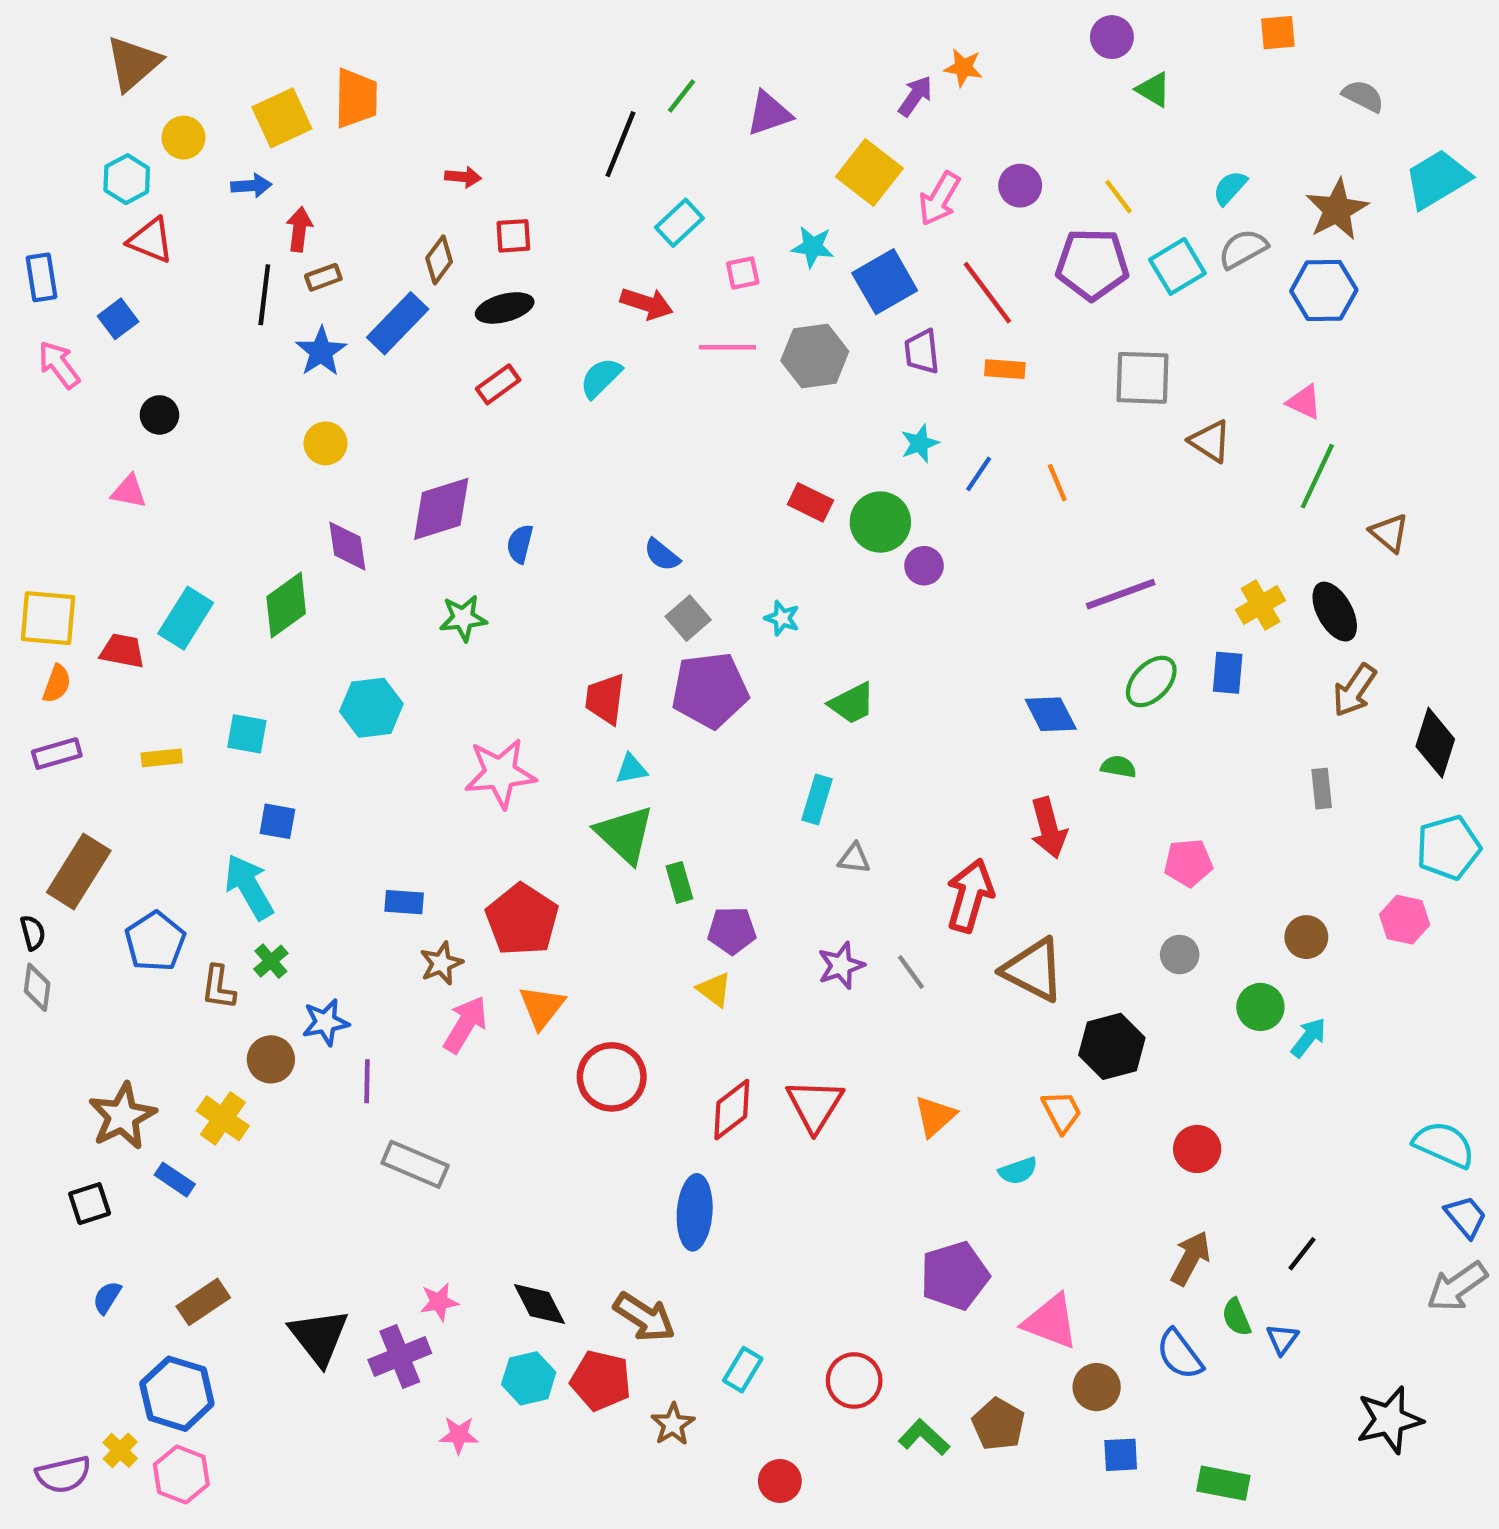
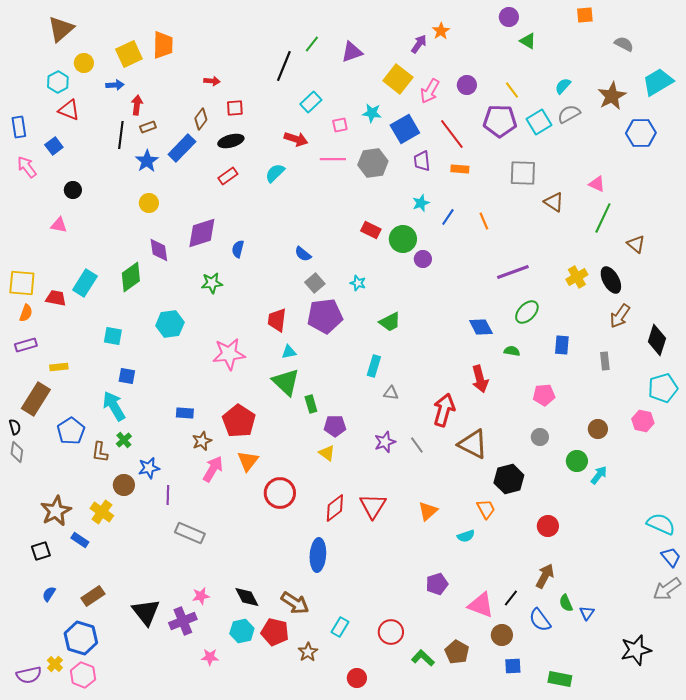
orange star: (963, 68) -> (441, 31), turned 30
blue hexagon: (1324, 290) -> (641, 133), moved
blue rectangle: (1228, 673) -> (562, 345), moved
yellow rectangle: (162, 758) -> (59, 367), moved
black line: (1302, 1254) -> (511, 598), moved
purple pentagon: (955, 1276) -> (437, 584), size x0.7

